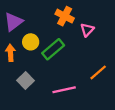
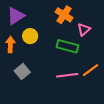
green rectangle: (53, 49) -> (67, 46), moved, turned 50
pink line: (64, 90) -> (67, 75), moved

